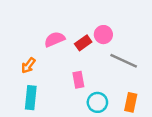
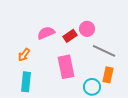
pink rectangle: (78, 80) -> (66, 67), size x1.6
cyan circle: (97, 102) -> (92, 87), moved
orange rectangle: (131, 102) -> (108, 75), moved

